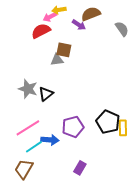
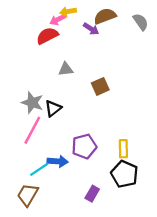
gray semicircle: (122, 29) -> (141, 22), moved
brown square: (64, 50) -> (100, 86), moved, turned -35
black pentagon: (108, 122) -> (124, 174), moved
pink line: (28, 128) -> (32, 130), moved, turned -30
yellow rectangle: (123, 128) -> (123, 149), moved

